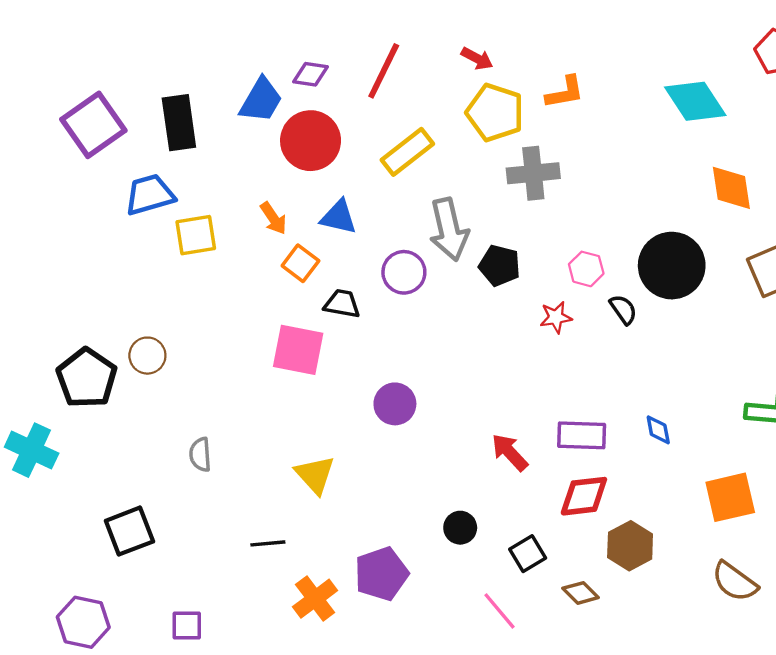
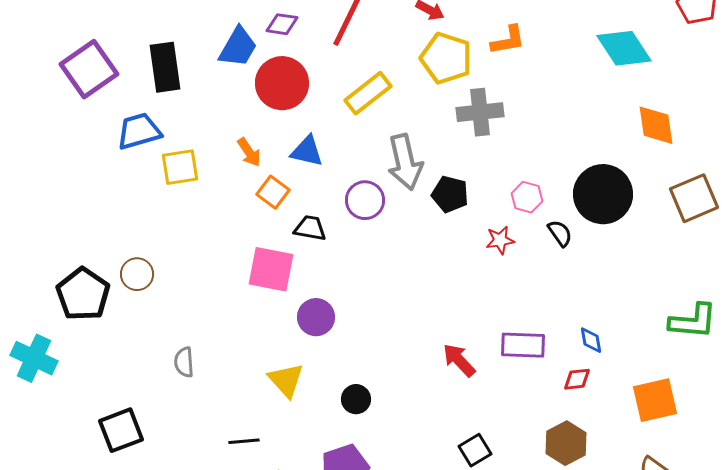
purple circle: (395, 404) -> (316, 317), moved
red diamond: (584, 496) -> (577, 379), moved, size x0.6
black circle: (460, 528) -> (356, 399), moved

